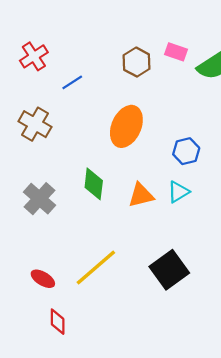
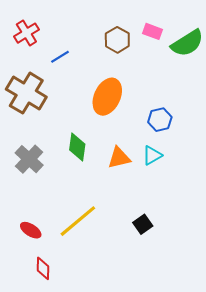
brown cross: (35, 124) -> (26, 93), size x1.4
black square: (169, 270) -> (143, 224), size x0.6

